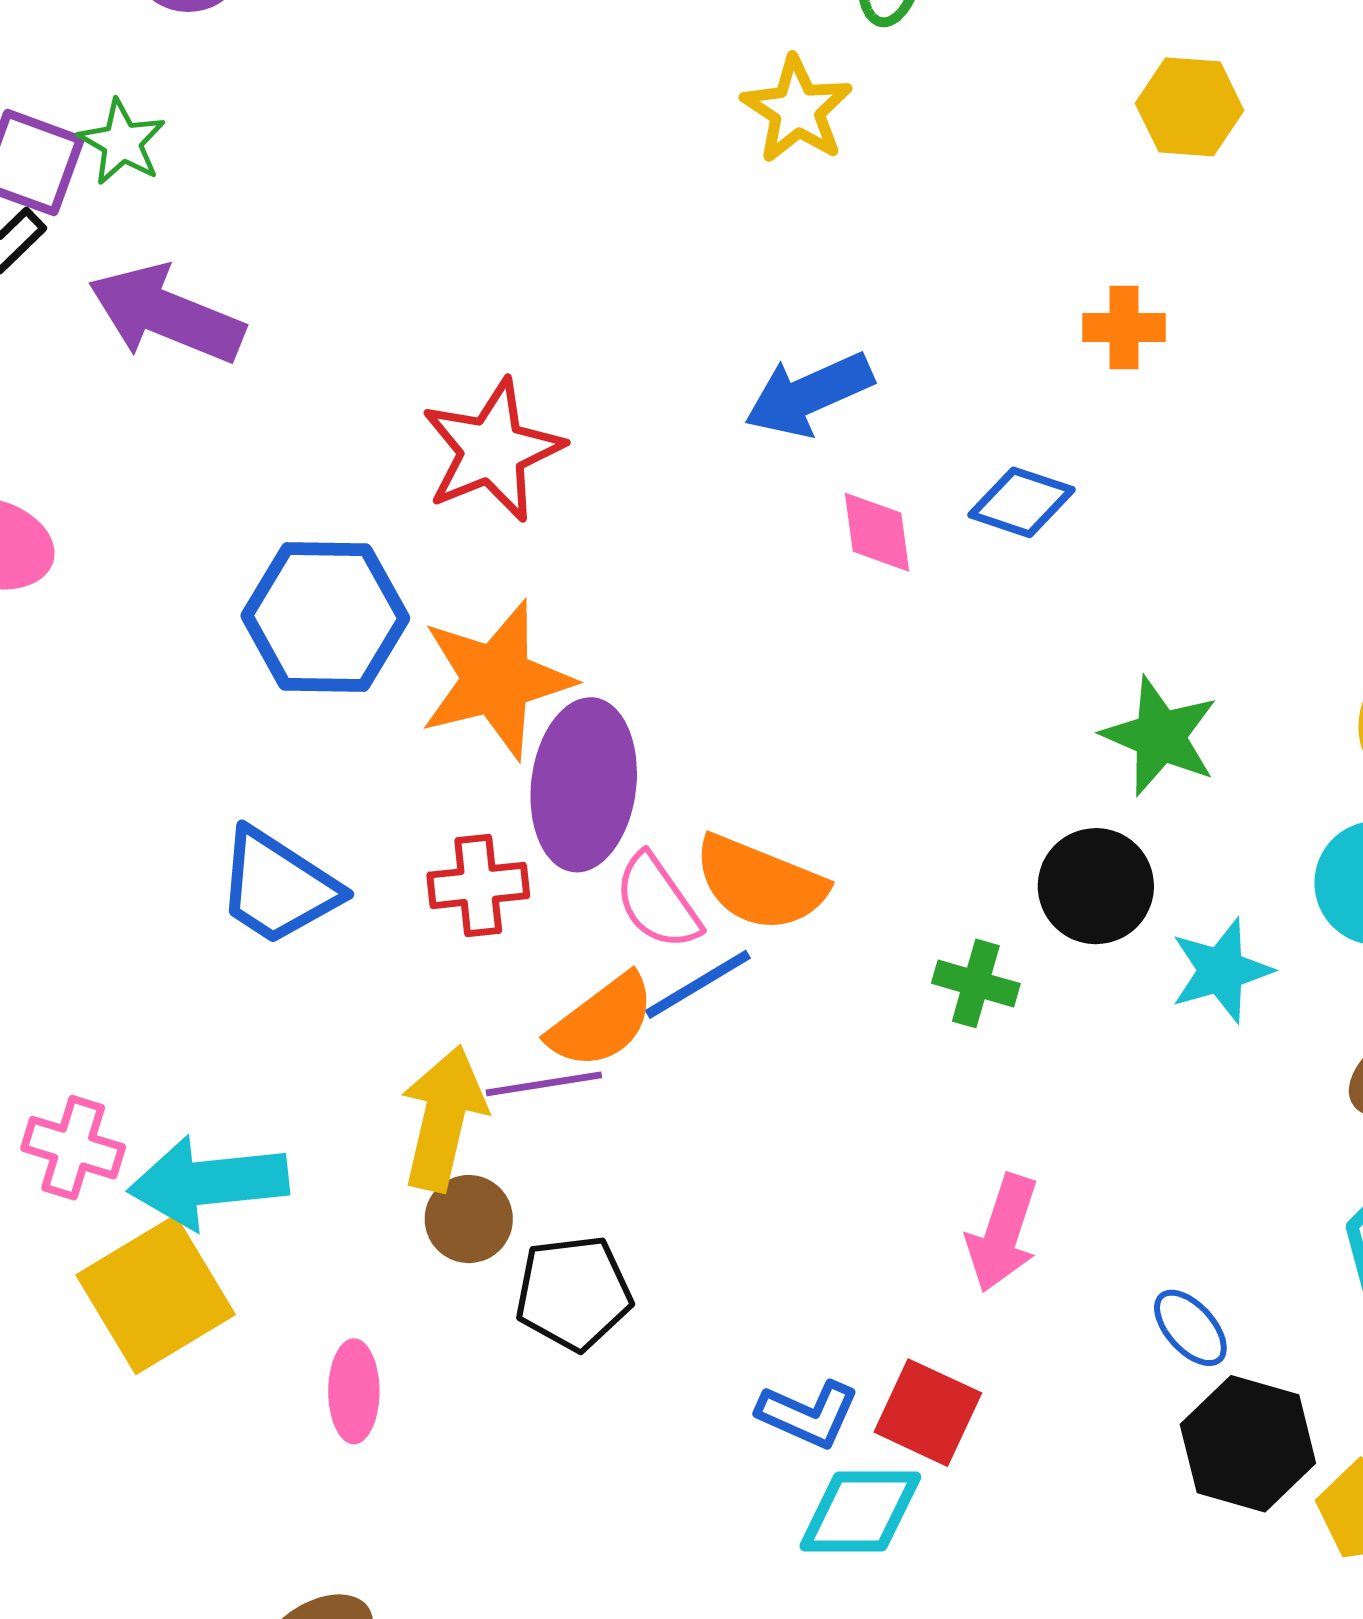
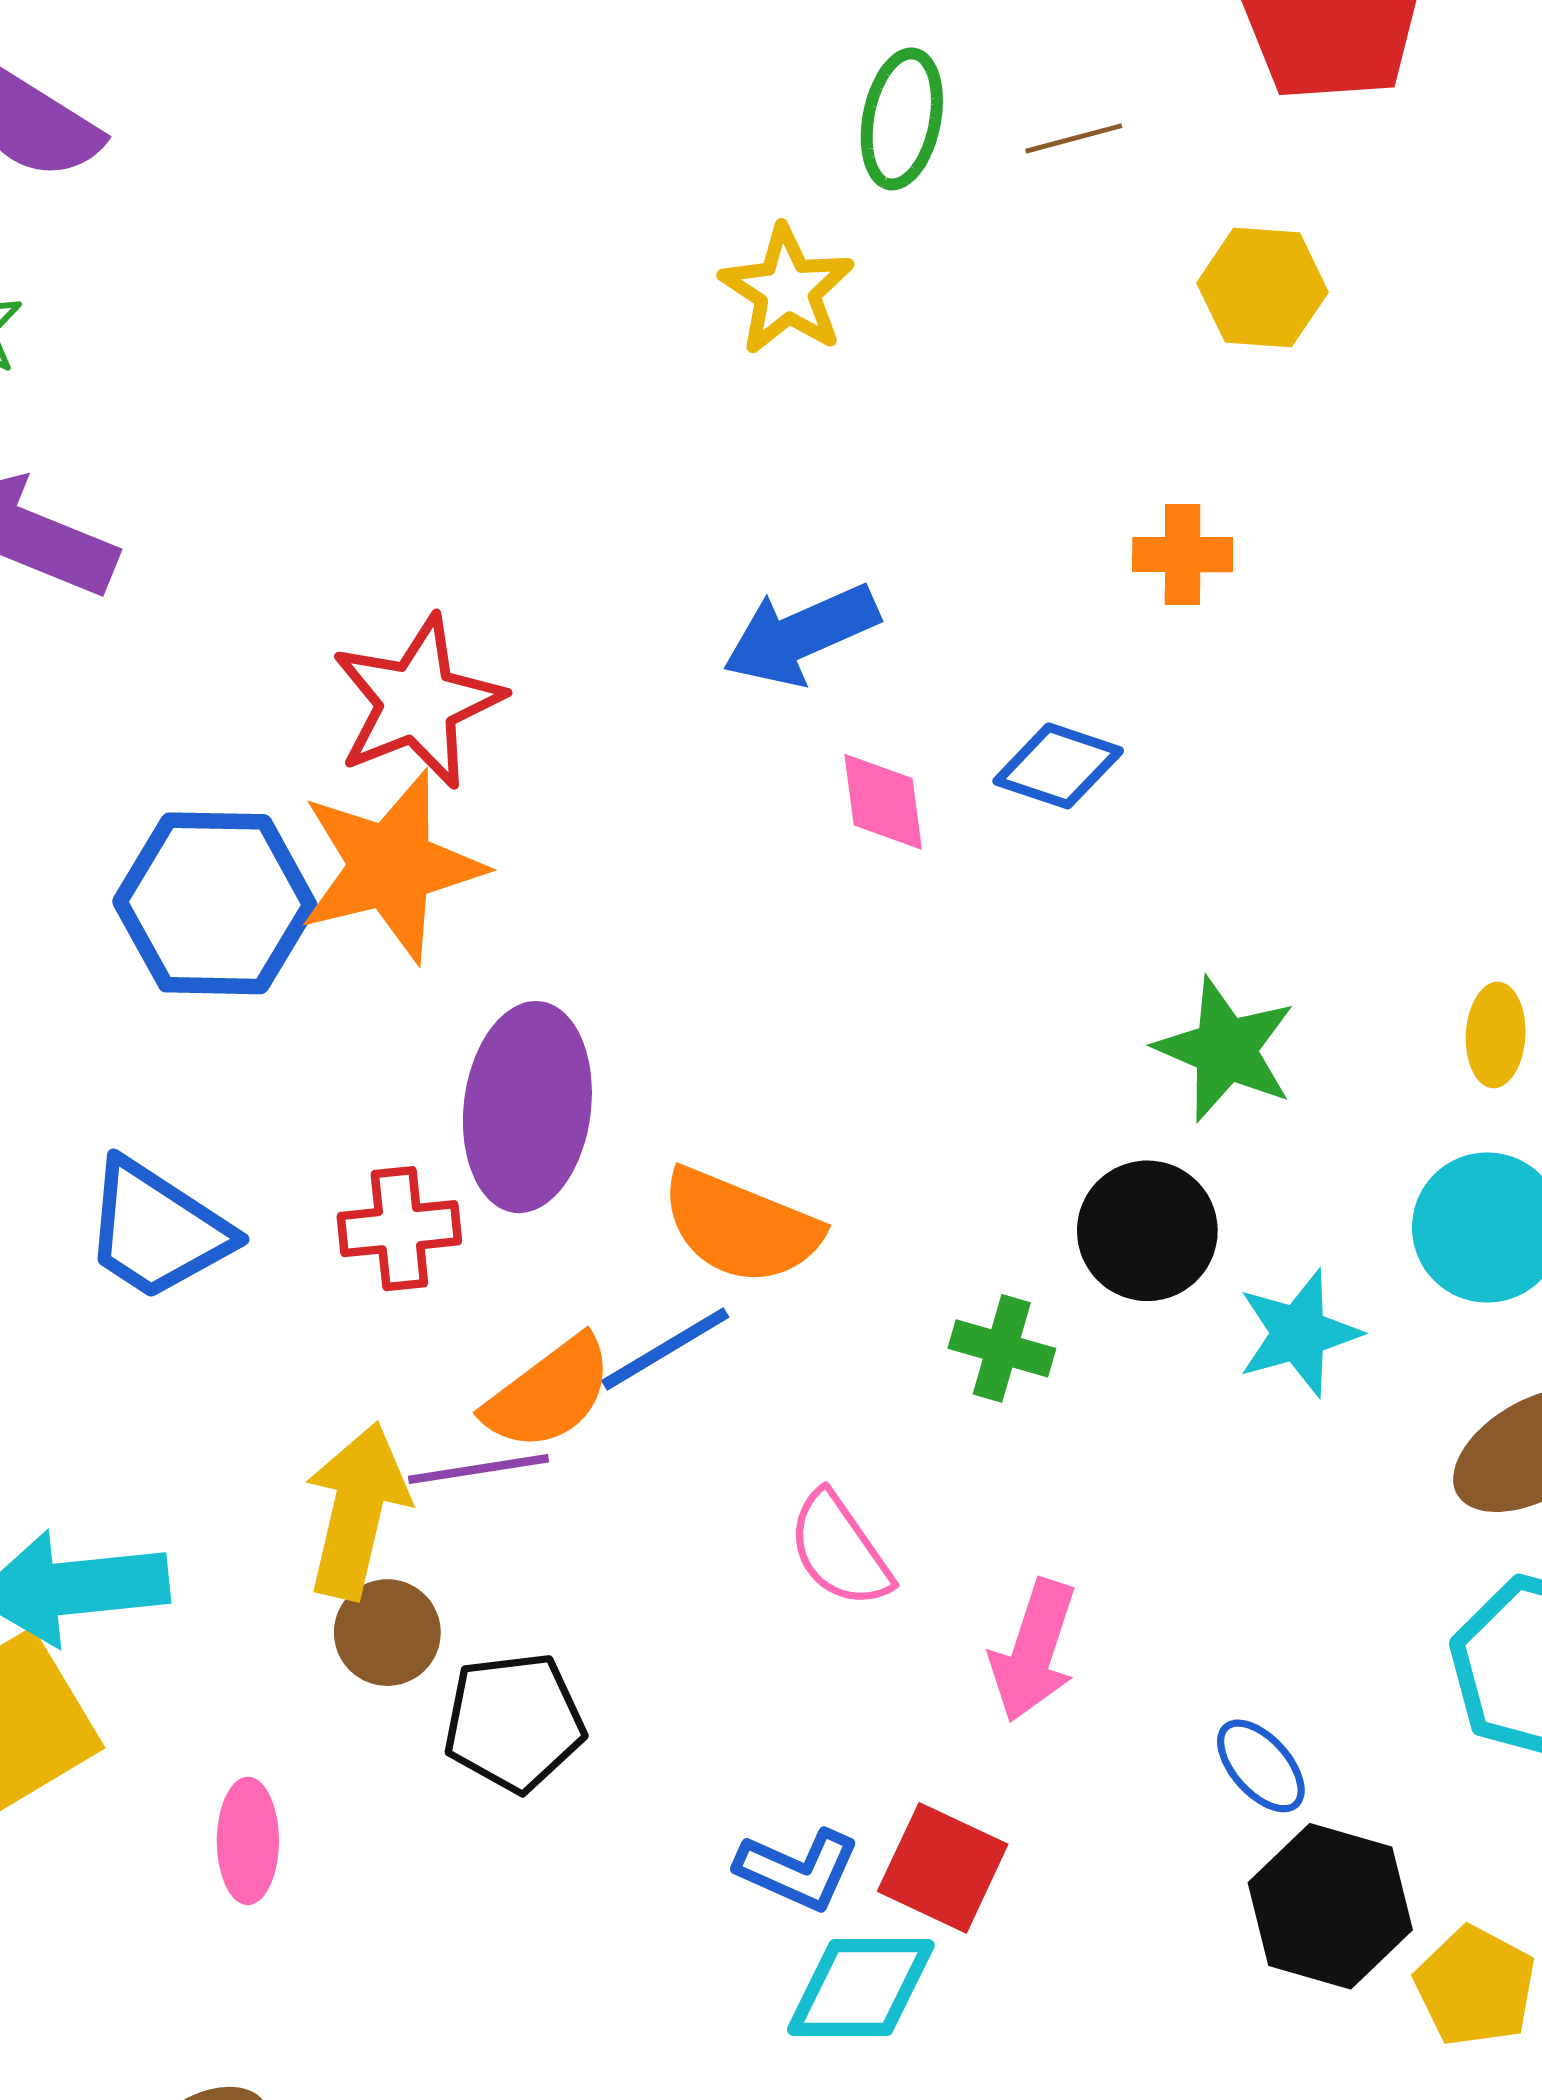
orange star: (496, 680) -> (391, 866), moved
pink semicircle: (657, 902) -> (840, 1550), moved

